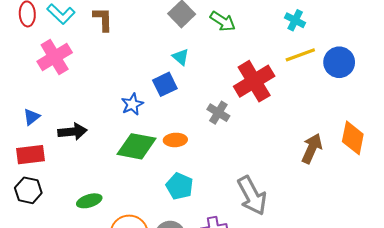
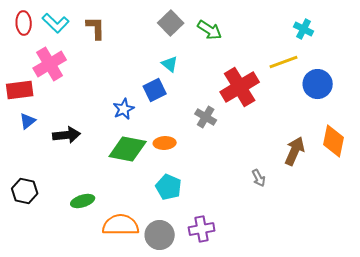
cyan cross: (295, 20) -> (304, 29), moved
blue circle: (339, 62) -> (318, 84), moved
red rectangle: (30, 155) -> (20, 90), moved
gray arrow: (252, 196) -> (259, 178), moved, size x0.5

